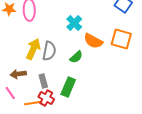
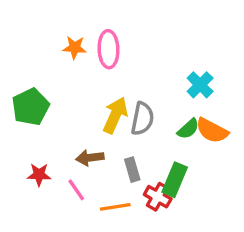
cyan cross: (74, 23) -> (200, 85), moved
orange semicircle: (93, 41) -> (212, 131), moved
red cross: (46, 98) -> (158, 197), moved

